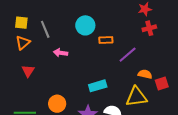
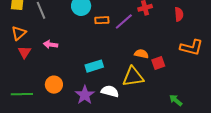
orange triangle: (23, 43) -> (19, 33), moved
pink arrow: (61, 53) -> (51, 44), moved
purple line: (128, 55) -> (124, 22), moved

